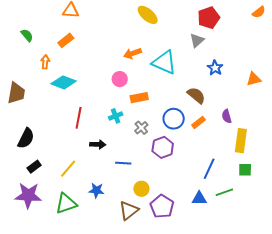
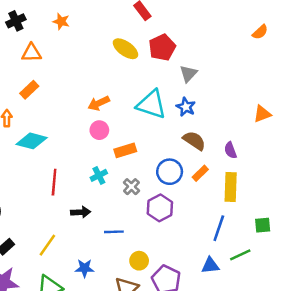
red pentagon: (209, 18) -> (162, 47), moved
orange arrow: (132, 53) -> (99, 103), moved
blue star: (215, 68) -> (186, 107), moved
purple semicircle: (227, 116) -> (230, 150), moved
yellow rectangle: (241, 141) -> (231, 187), moved

